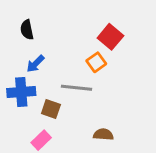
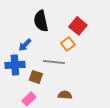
black semicircle: (27, 30) -> (41, 21), moved, size x1.5
brown semicircle: (103, 134) -> (65, 95), moved

